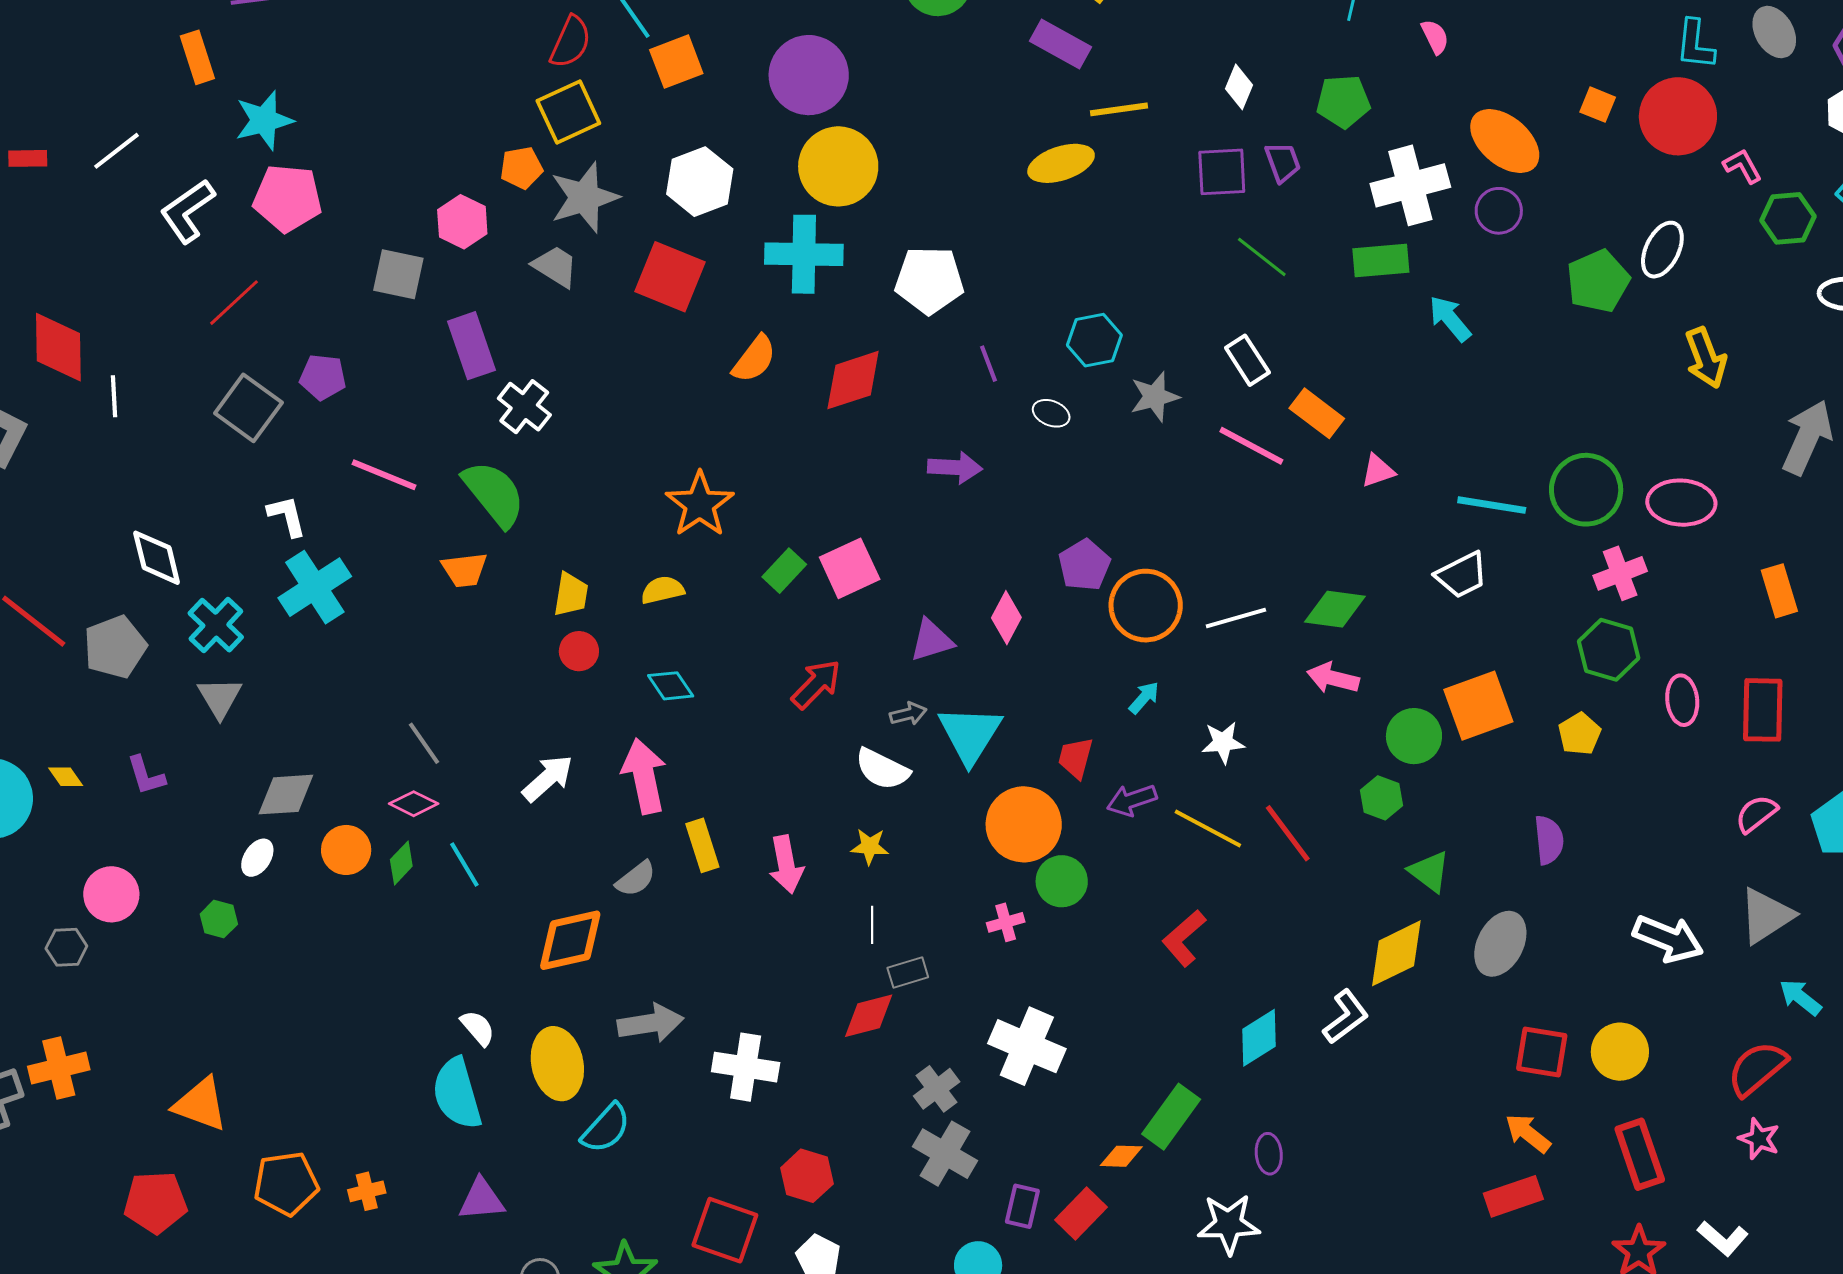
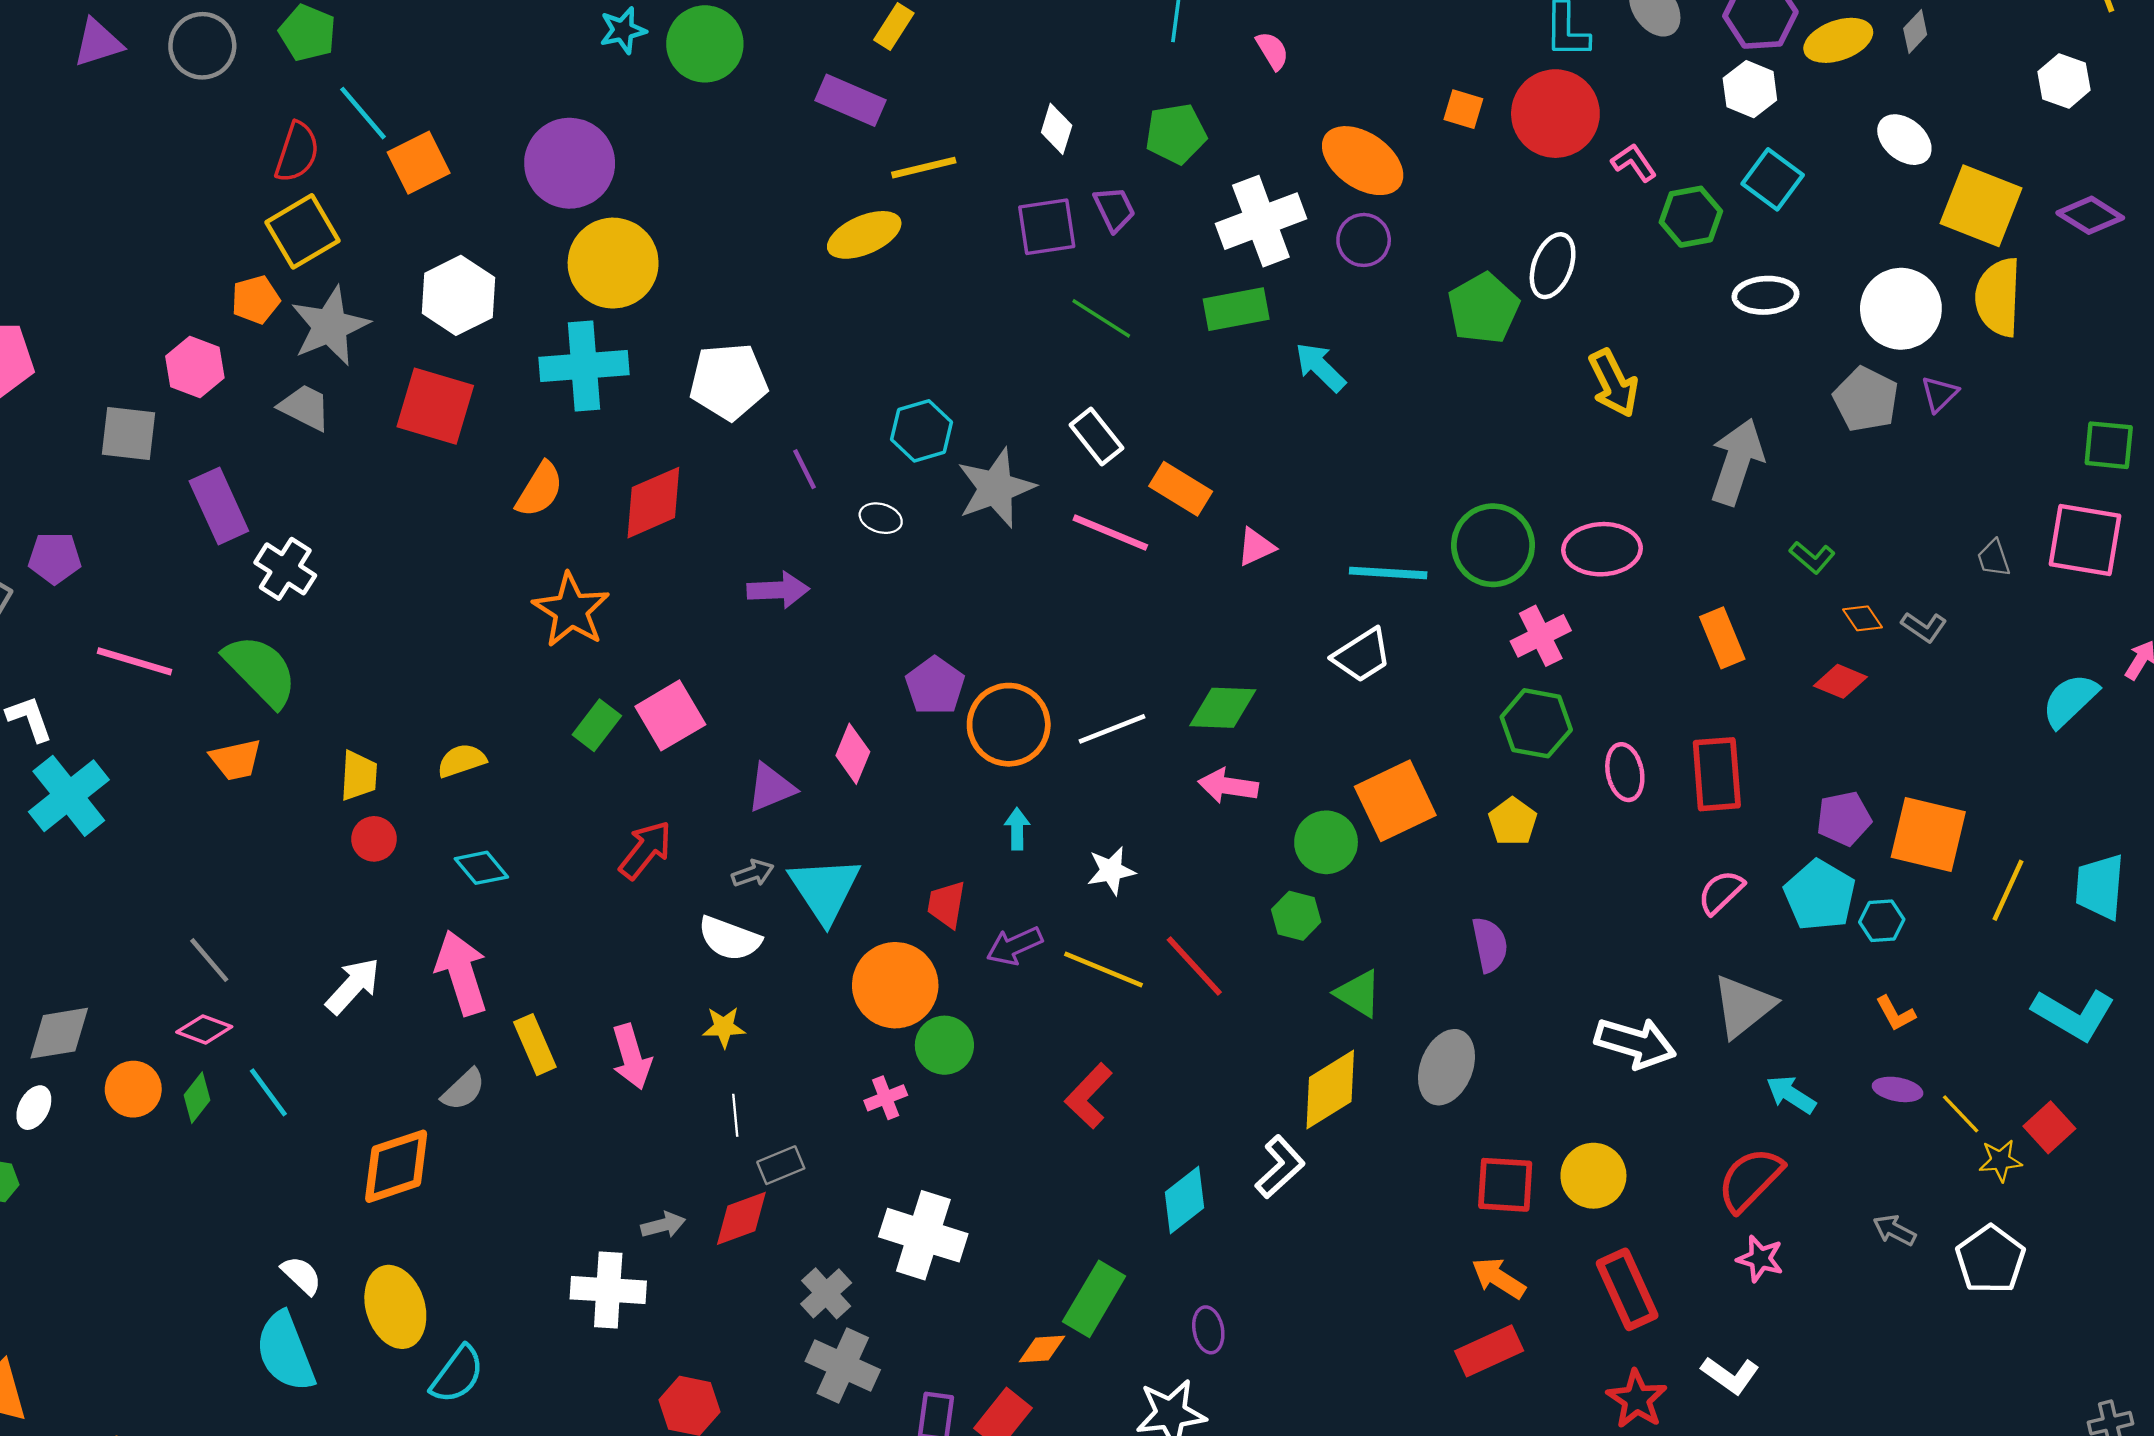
gray star: (1155, 397) -> (996, 488), size x1.4
orange star: (700, 504) -> (571, 610), moved
cyan arrow: (1144, 698) -> (1017, 829), turned -36
gray arrow: (651, 1023) -> (663, 1225), moved, size x0.6

